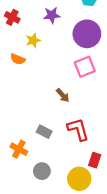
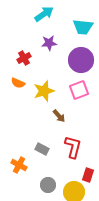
red cross: (12, 17) -> (24, 58), moved, turned 32
yellow star: (33, 40) -> (44, 91), moved, size x1.5
red L-shape: (78, 129) -> (73, 147), turned 30
gray circle: (42, 171) -> (48, 185), moved

